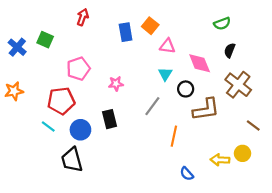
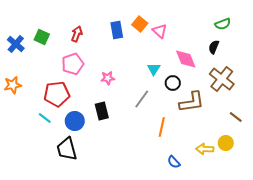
red arrow: (83, 17) -> (77, 34), moved
green semicircle: (222, 24) -> (223, 24), moved
pink triangle: (167, 46) -> (160, 31), moved, turned 35

